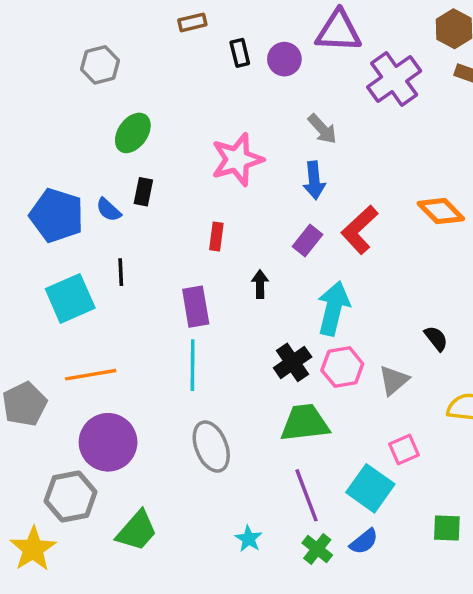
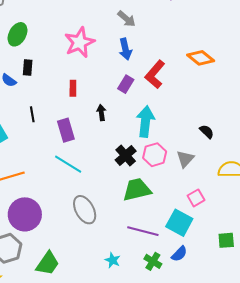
black line: (121, 272) -> (32, 114), moved
cyan line: (193, 365) -> (68, 164), turned -52
purple line: (306, 495) -> (143, 231), turned -48

